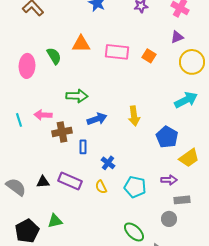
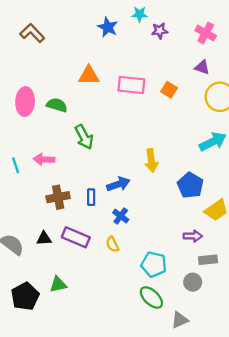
purple triangle: (177, 37) -> (202, 67), turned 40
green semicircle: (54, 56) -> (57, 105), moved, turned -42
green arrow: (77, 96) -> (84, 137), turned 60
blue arrow: (97, 119) -> (118, 184), moved
brown cross: (62, 132) -> (58, 197), moved
cyan pentagon: (135, 187) -> (154, 264), moved

